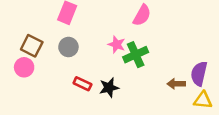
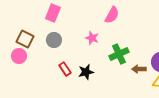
green cross: (136, 55) -> (119, 54), moved
red rectangle: (82, 84) -> (65, 69), turned 32

